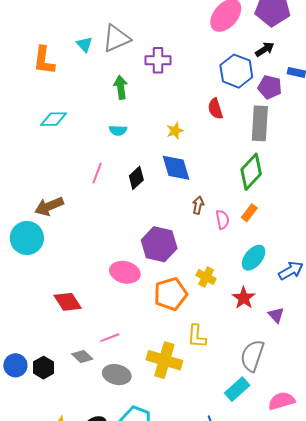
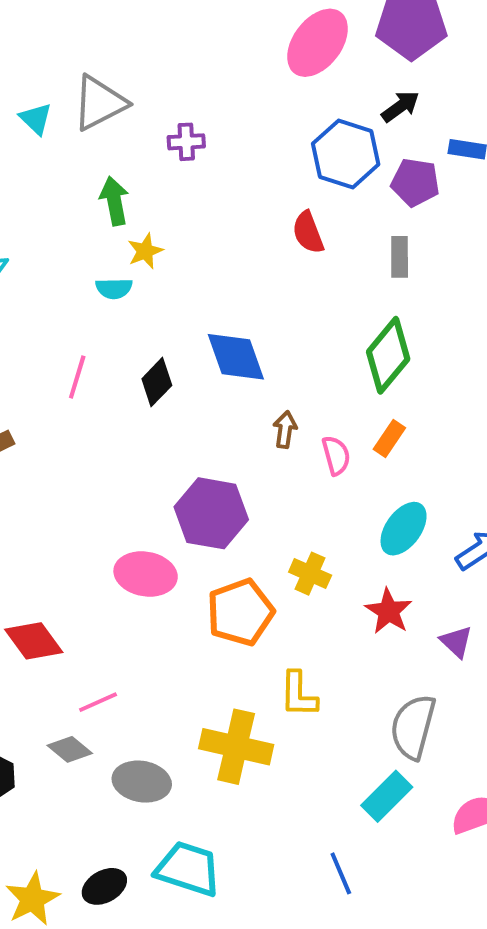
purple cross: (158, 60) -> (186, 142), size x0.7
gray rectangle: (260, 123) -> (400, 257), size x0.6
yellow star: (175, 131) -> (145, 251), moved
pink line: (110, 338) -> (98, 702), moved

